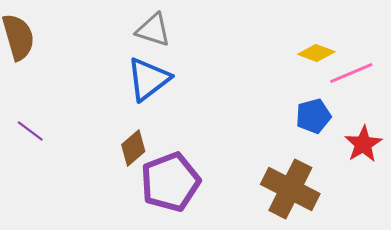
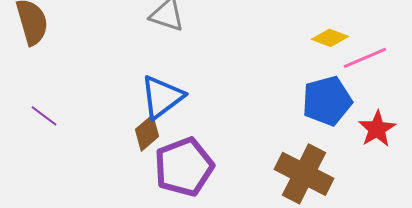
blue triangle: (148, 79) -> (162, 97), moved
blue pentagon: (313, 116) -> (327, 101), size x1.4

